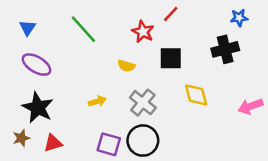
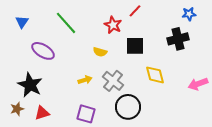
purple ellipse: (37, 65) -> (43, 51), moved
yellow arrow: (97, 101) -> (85, 80), moved
black circle: (143, 141) -> (128, 107), moved

